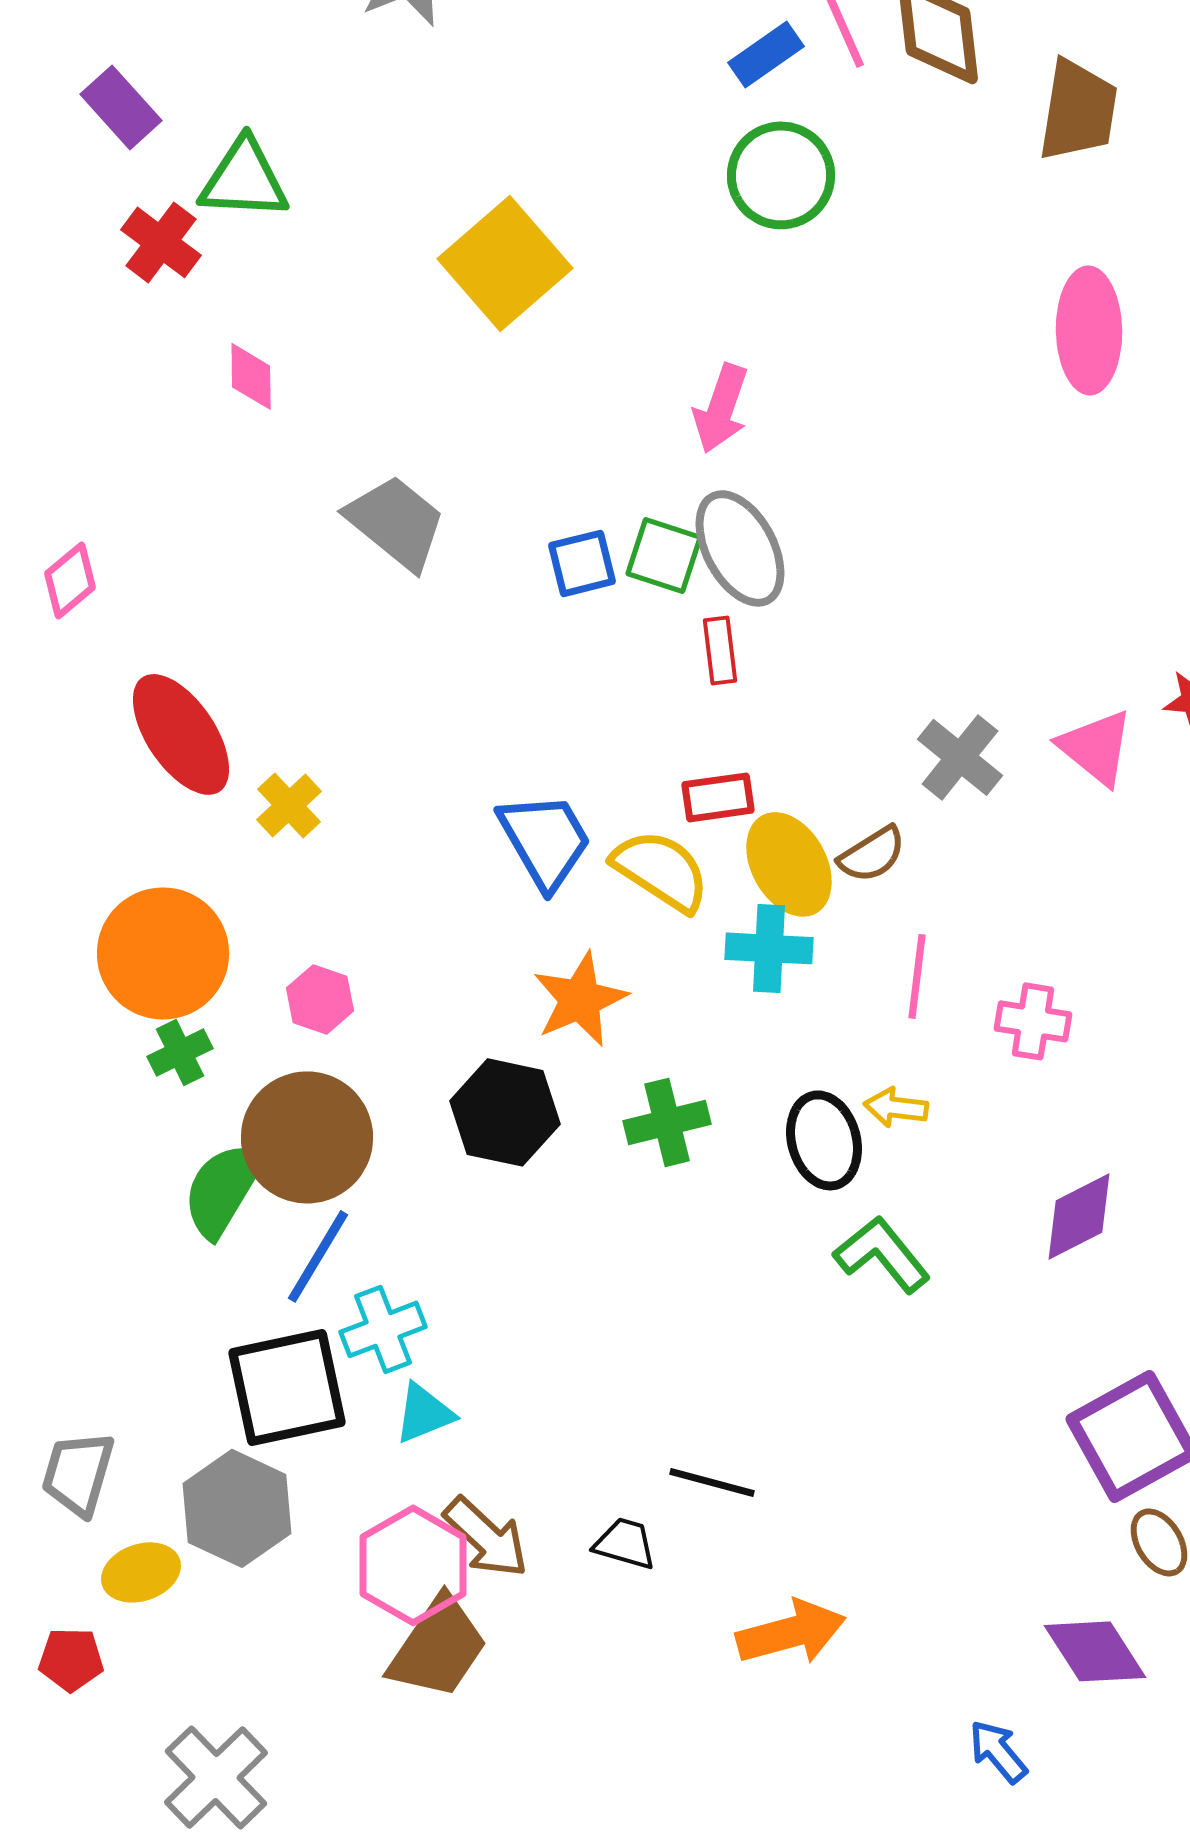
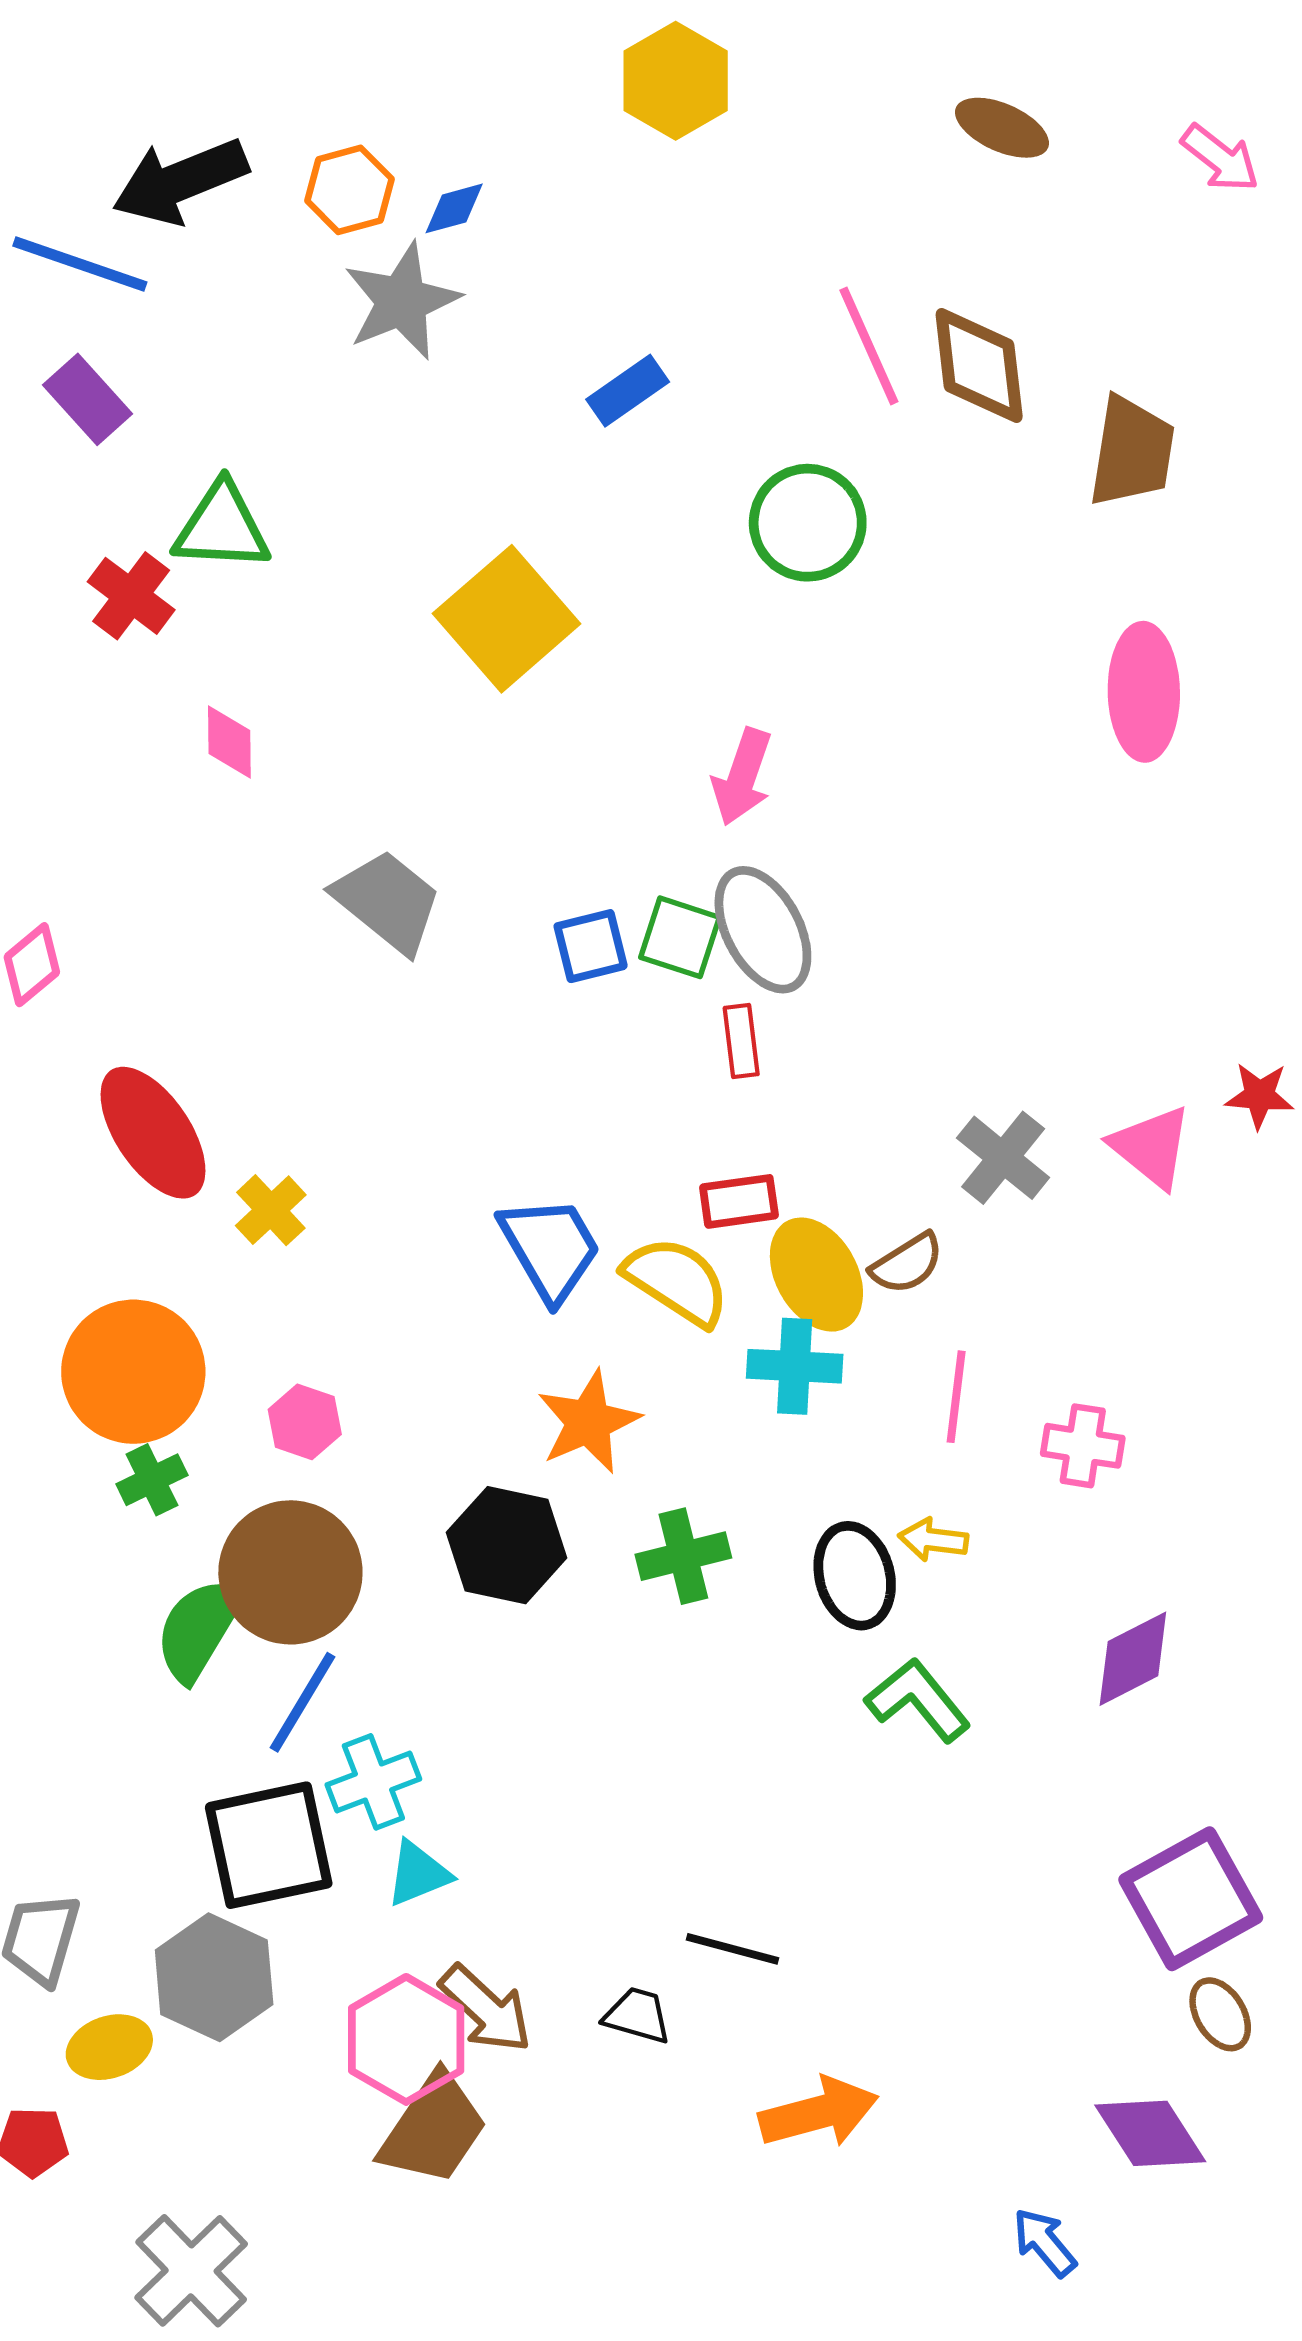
blue rectangle: (766, 54) -> (628, 391), moved
purple rectangle: (121, 107) -> (88, 399), moved

